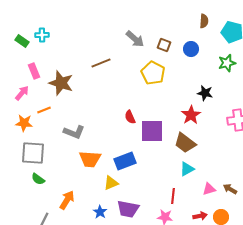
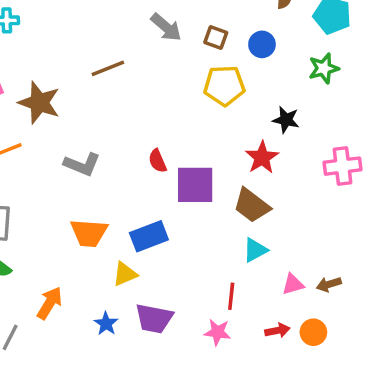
yellow pentagon: (153, 73) -> (224, 86), moved, turned -30
gray L-shape: (74, 132) -> (82, 164), moved
brown arrow: (230, 189) -> (329, 284), turned -48

